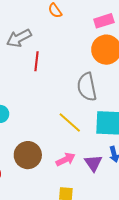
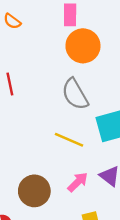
pink rectangle: (104, 21) -> (70, 15), turned -54

